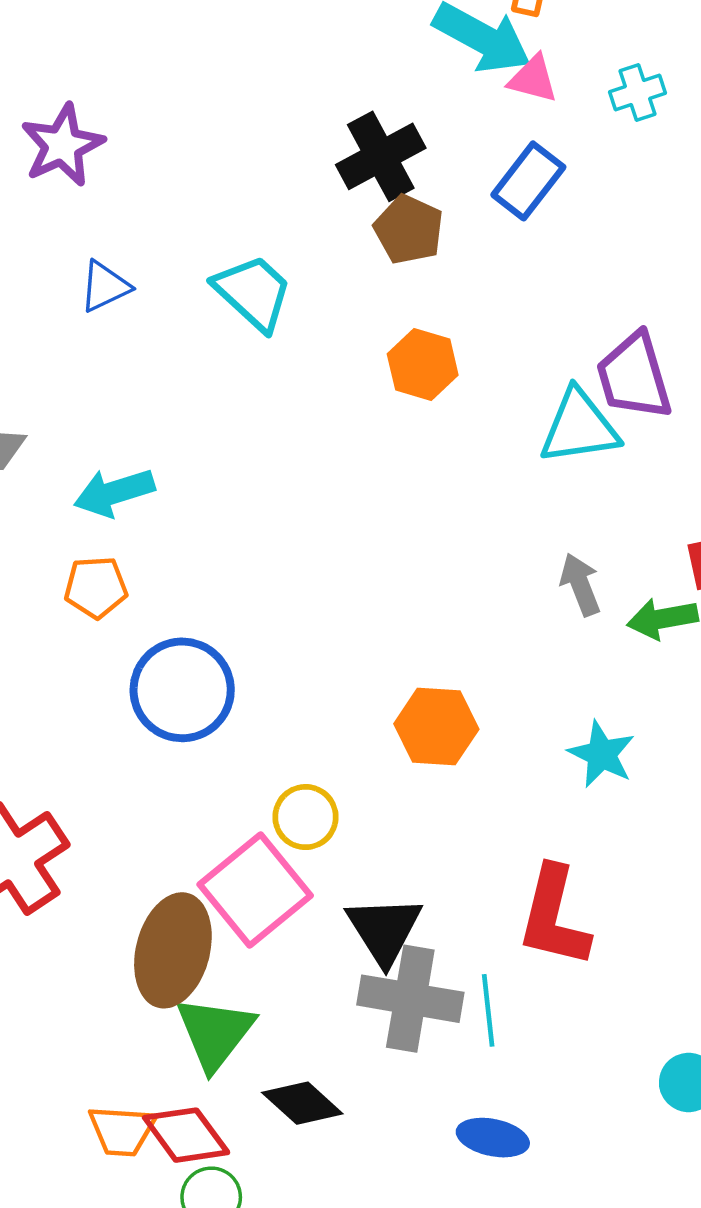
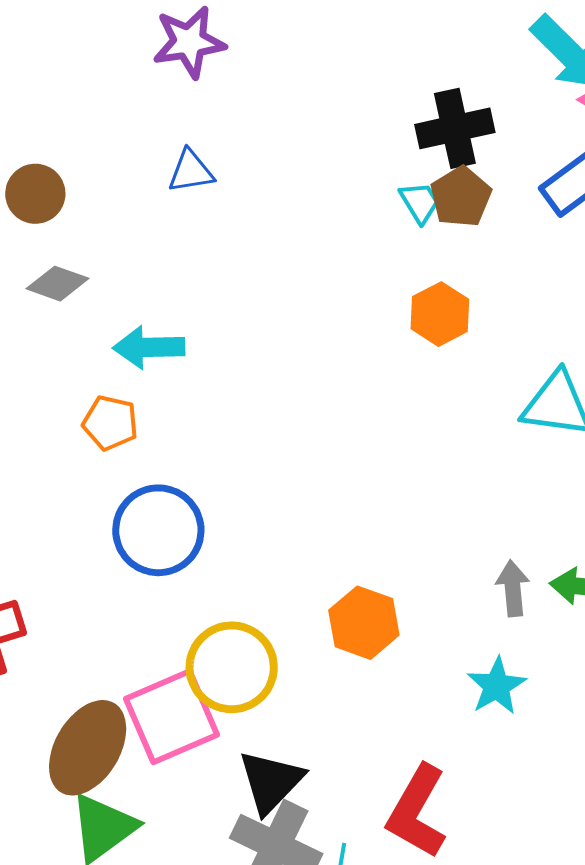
cyan trapezoid: (253, 292) -> (420, 202), moved, size x0.6
gray arrow: (580, 585) -> (513, 588), moved
yellow circle: (306, 817) -> (232, 667), size x1.6

